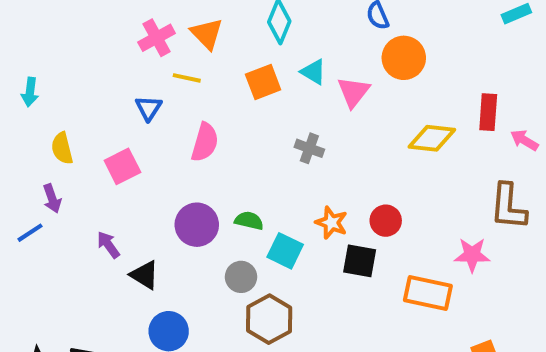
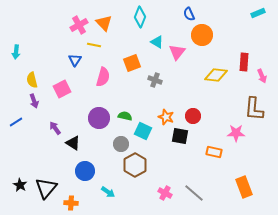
orange square: (263, 82) -> (132, 63), moved
pink arrow: (524, 140) -> (262, 76), turned -144
purple arrow: (52, 199) -> (34, 101), moved
orange rectangle: (428, 293) -> (214, 152), size x0.7

